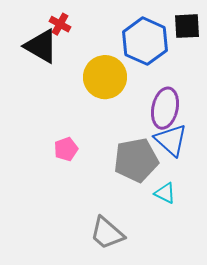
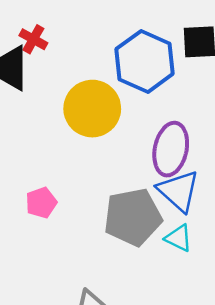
cyan triangle: (165, 193) -> (179, 238), moved

